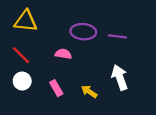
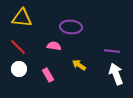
purple line: (117, 36) -> (112, 51), moved
white arrow: (120, 77) -> (116, 74), moved
yellow arrow: (89, 92) -> (79, 65), moved

